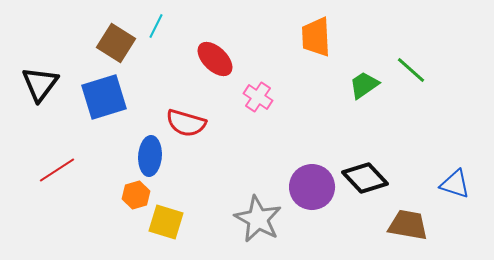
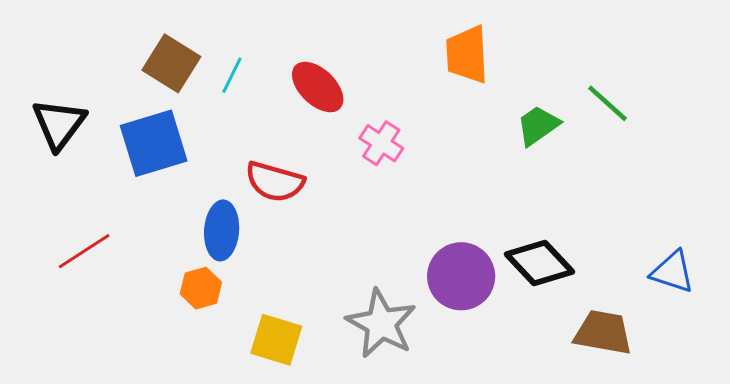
cyan line: (156, 26) -> (232, 75), moved
yellow square: (166, 222) -> (276, 340), moved

